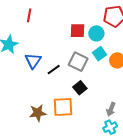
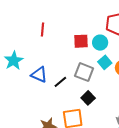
red line: (29, 15) -> (43, 30), moved
blue triangle: (33, 61) -> (39, 75), turned -36

